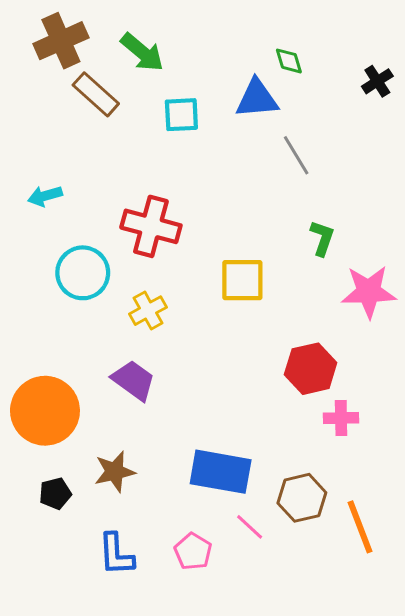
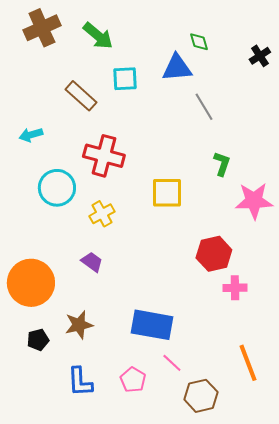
brown rectangle: (96, 94) -> (81, 96), moved
purple trapezoid: (134, 380) -> (92, 262), size x0.7
brown hexagon: (302, 498) -> (201, 396), moved

